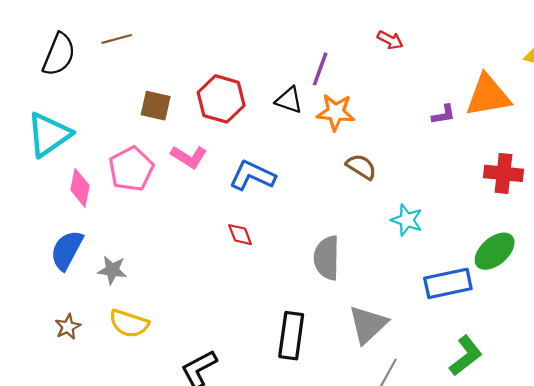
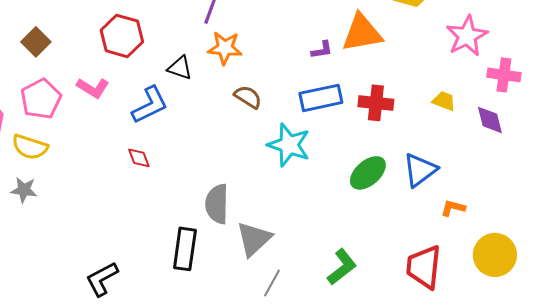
black triangle: (289, 100) -> (180, 68), moved
brown square: (156, 106) -> (36, 42), moved, turned 32
blue L-shape: (252, 176) -> (150, 105), turned 129
cyan star: (407, 220) -> (289, 145), size x1.5
gray semicircle: (327, 258) -> (217, 204), moved
blue rectangle: (448, 283) -> (321, 98), moved
yellow semicircle: (129, 323) -> (30, 147), moved

